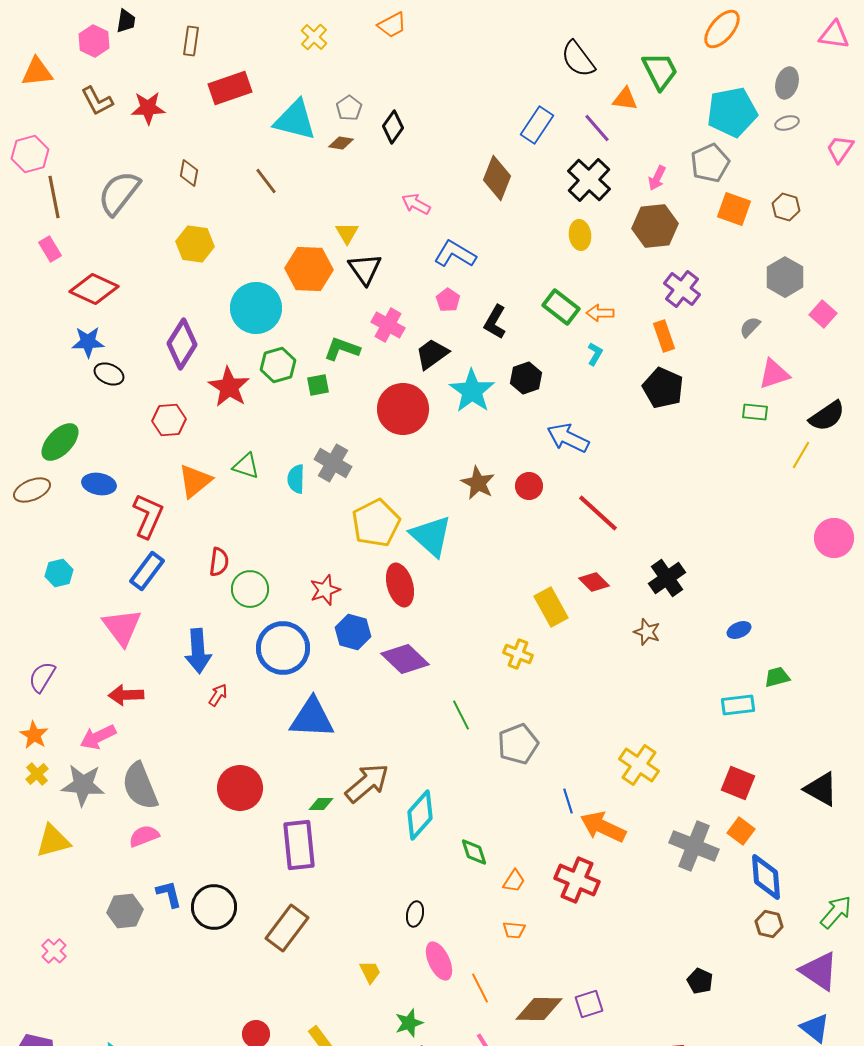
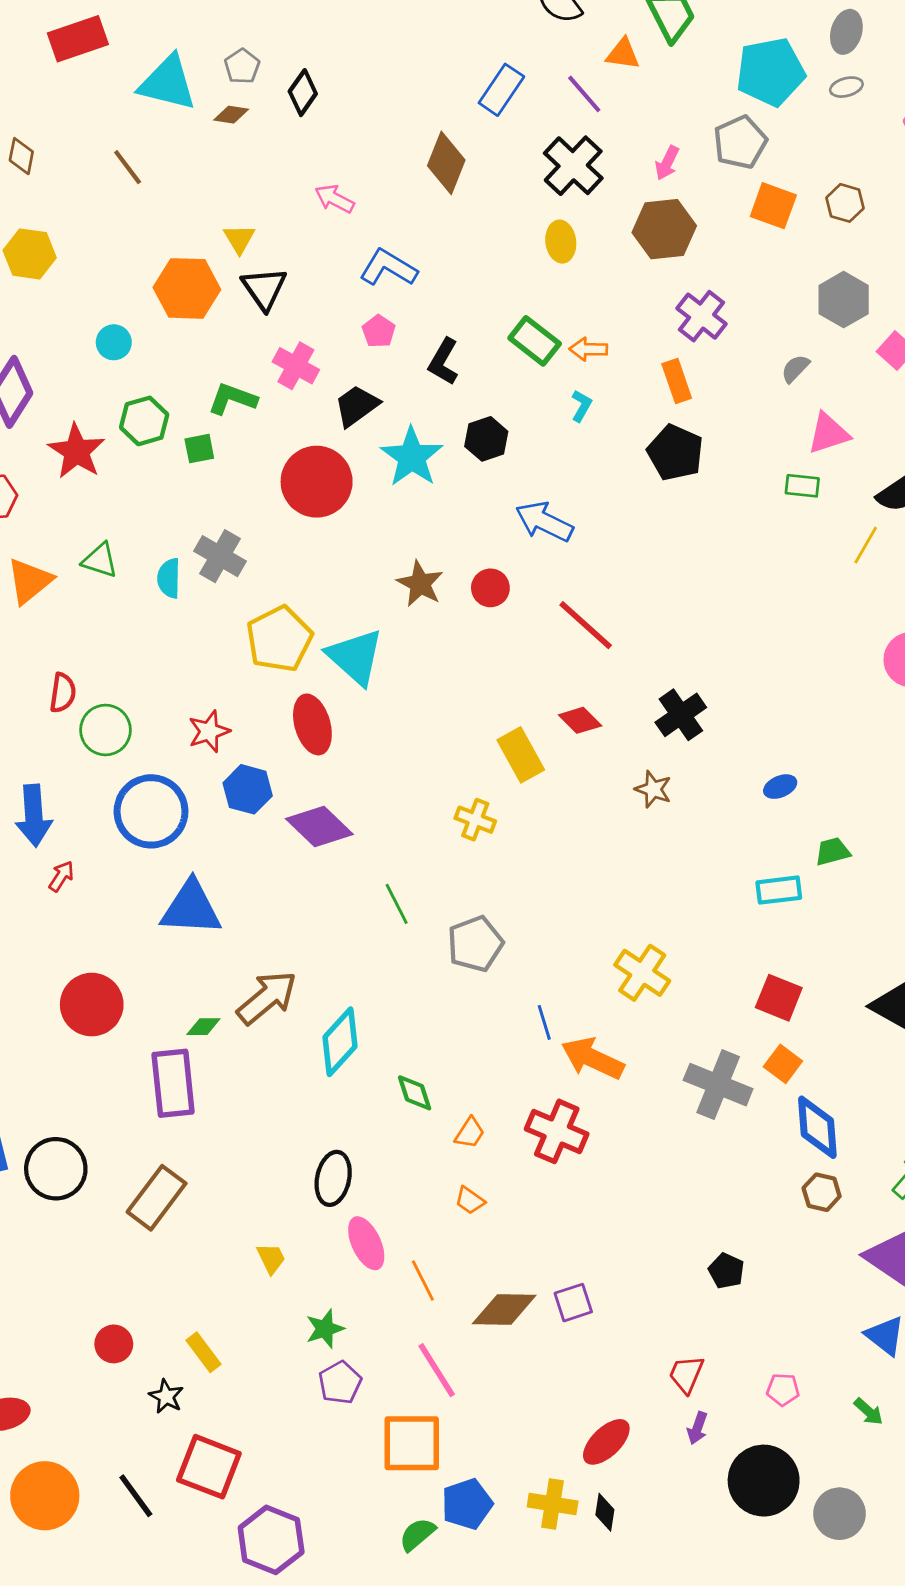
cyan circle: (256, 308) -> (114, 342), size x0.5
black ellipse: (415, 914) -> (333, 1178), size x1.5
orange trapezoid: (514, 930) -> (470, 1200), turned 30

